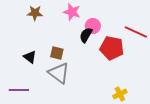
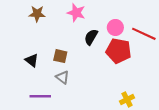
pink circle: (93, 26) -> (115, 27), moved
gray triangle: (59, 73) -> (62, 77), size x0.6
purple line: (19, 90) -> (40, 96), moved

